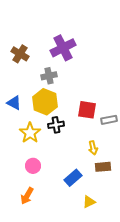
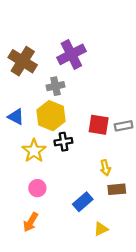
brown cross: (20, 54) -> (23, 61), size x1.4
gray rectangle: (109, 120) -> (124, 126), moved

